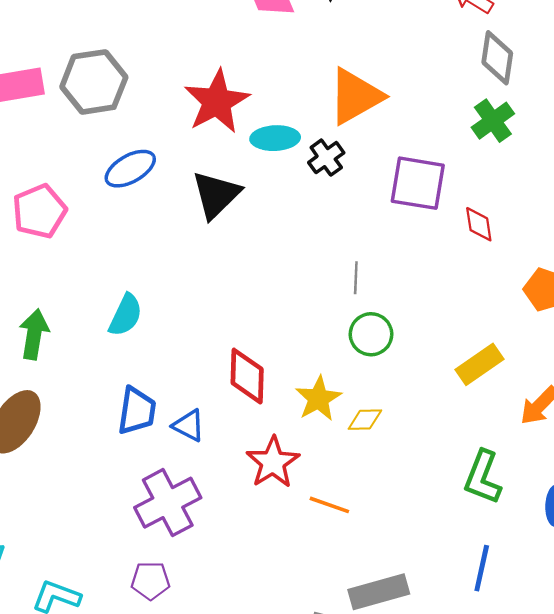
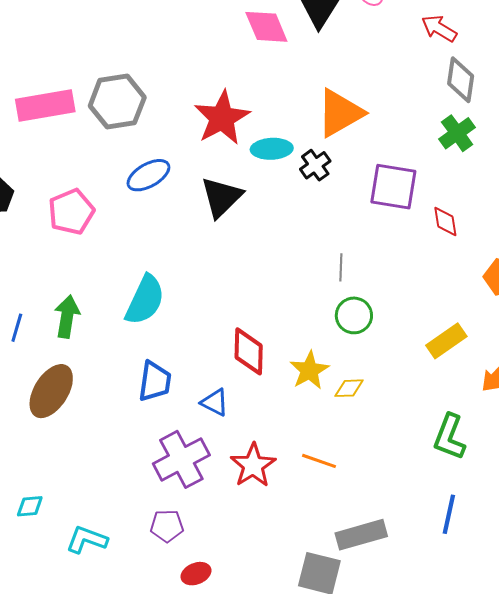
cyan semicircle: (126, 315) -> (145, 300), size x1.4
blue triangle: (189, 426) -> (215, 402), moved
red star: (273, 462) -> (253, 465), moved

